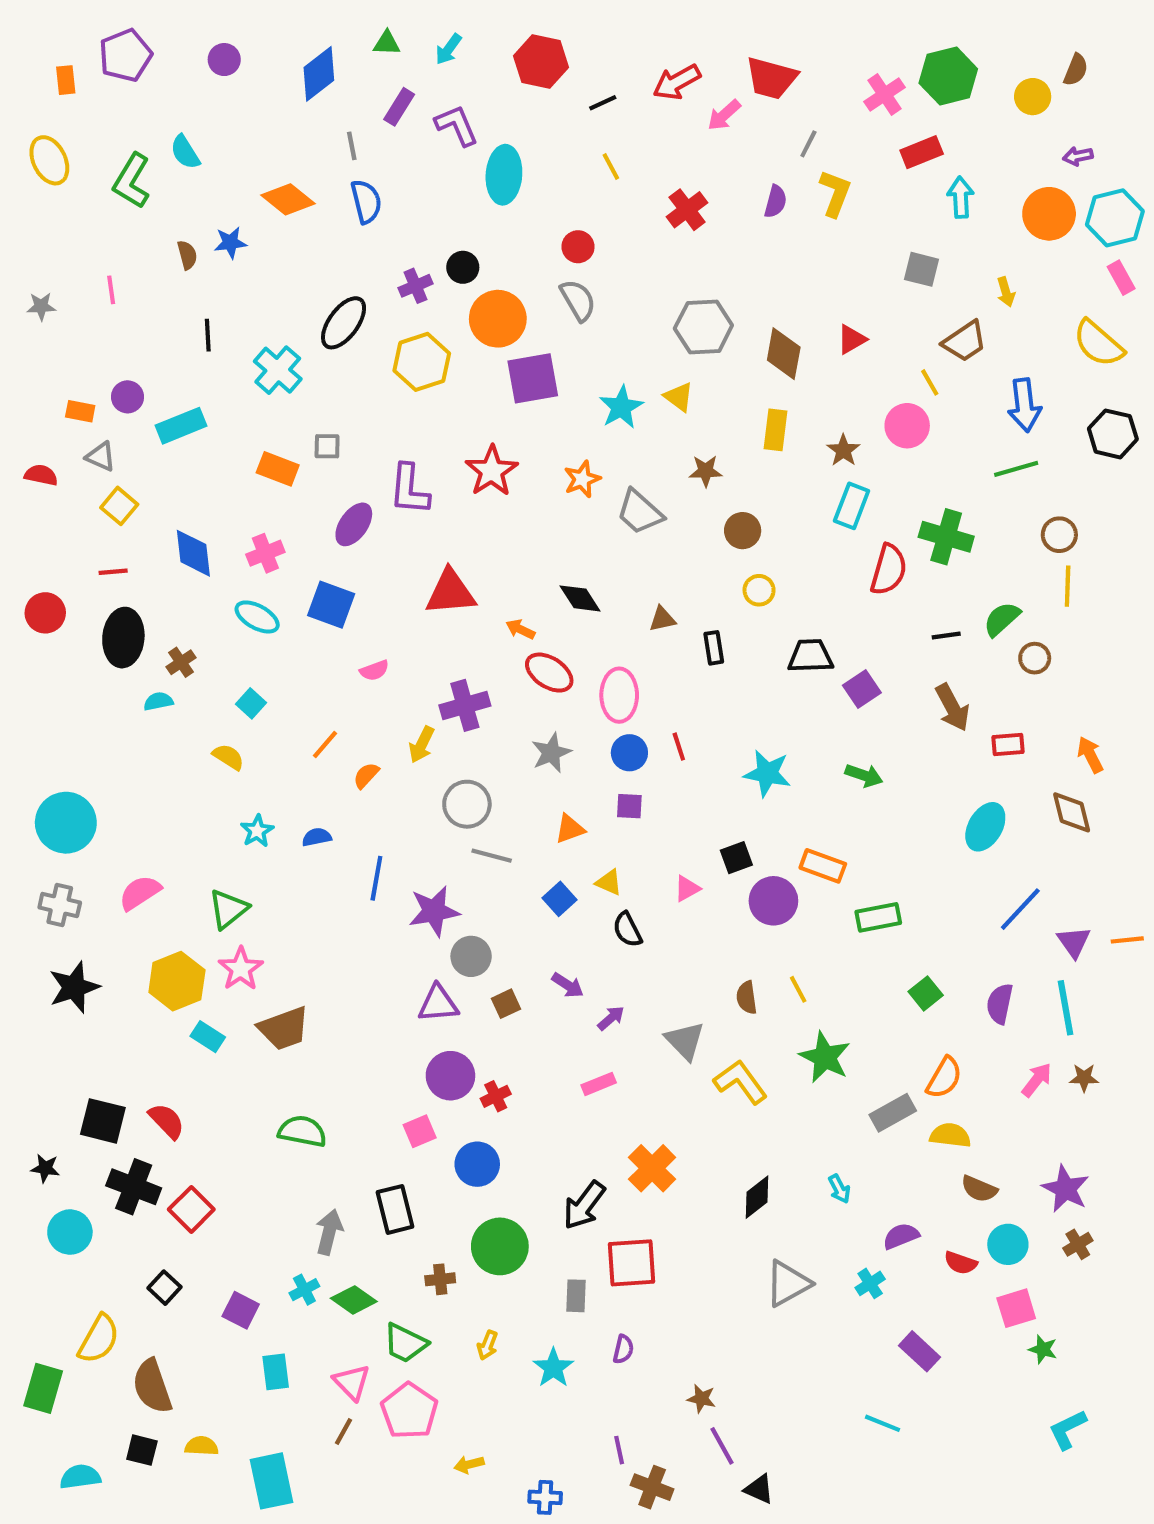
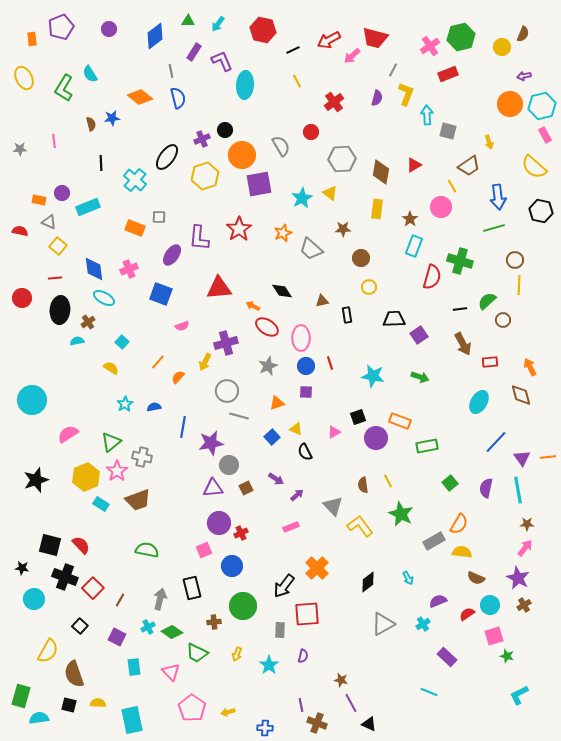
cyan arrow: (961, 197) -> (427, 115), moved
red circle: (578, 247) -> (311, 132), moved
cyan ellipse: (257, 617) -> (104, 298), moved
gray cross: (60, 905) -> (142, 457), moved
pink arrow: (1037, 1080) -> (525, 548), moved
red semicircle: (961, 1263) -> (467, 614), turned 126
green rectangle: (43, 1388) -> (21, 696), moved
pink pentagon: (409, 1411) -> (192, 708), moved
brown line: (344, 1432) -> (120, 600), moved

